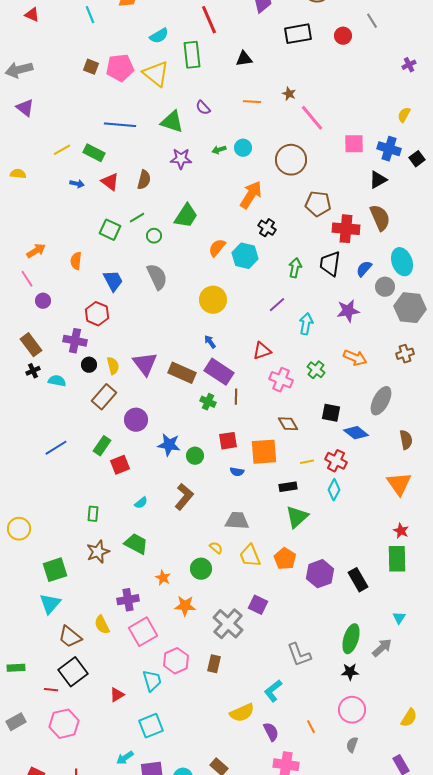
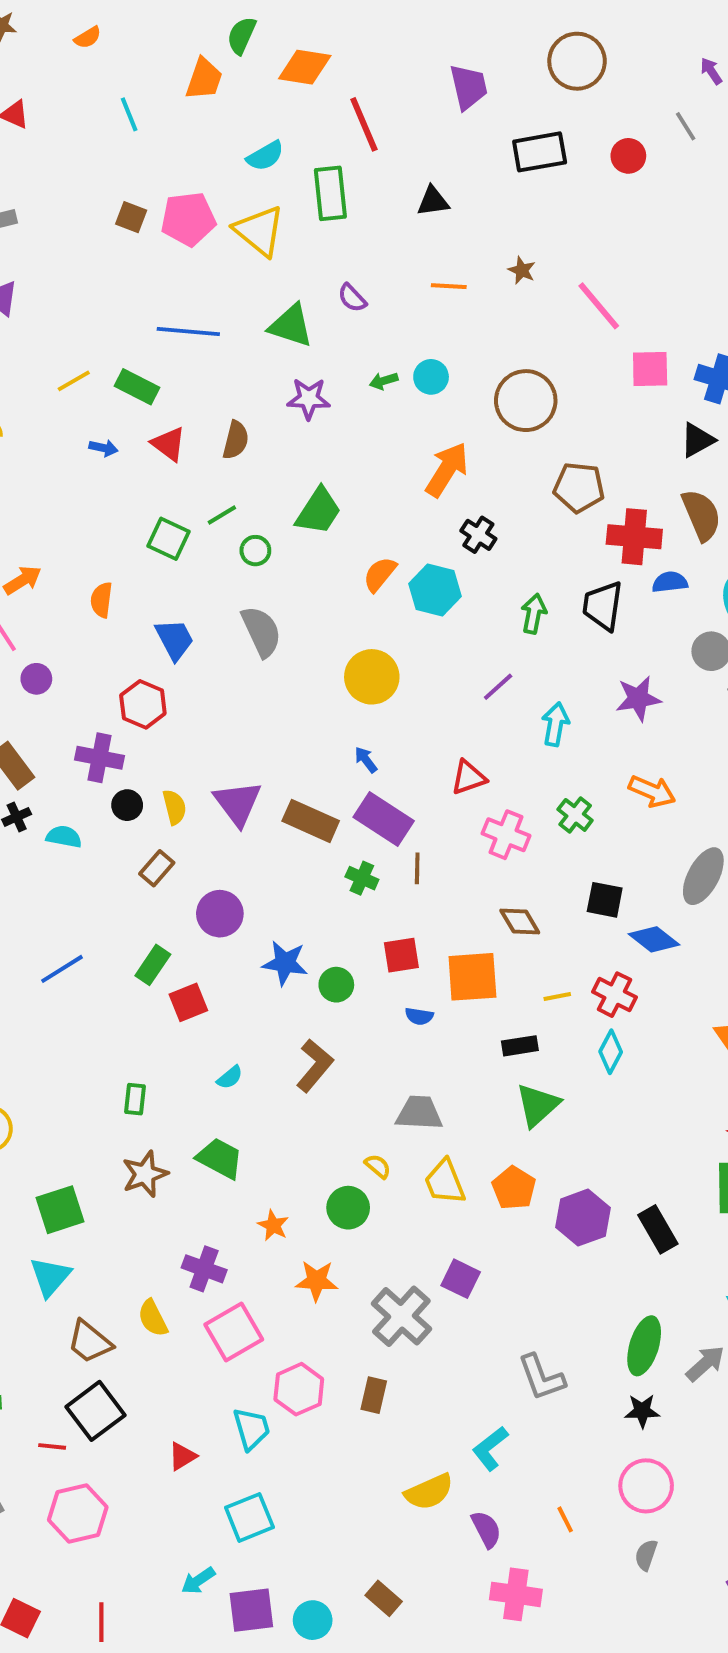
pink line: (312, 118) -> (599, 306), moved
blue semicircle: (364, 269) -> (670, 582), moved, turned 42
brown rectangle: (104, 397) -> (157, 868), size x0.7
purple cross: (128, 600) -> (204, 1269), turned 30

